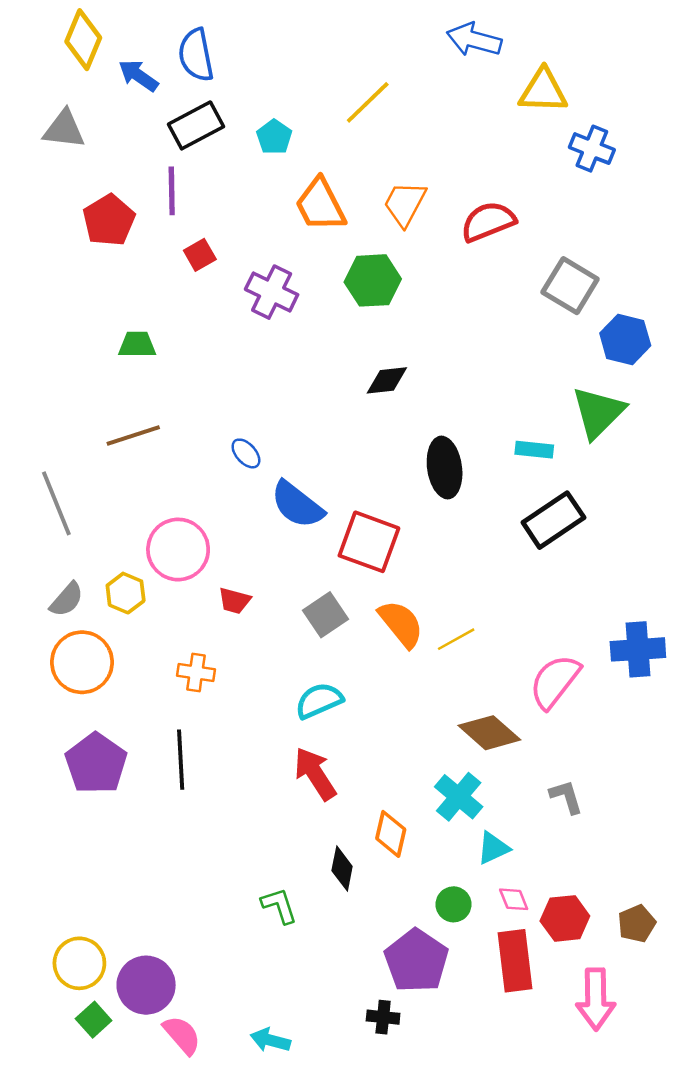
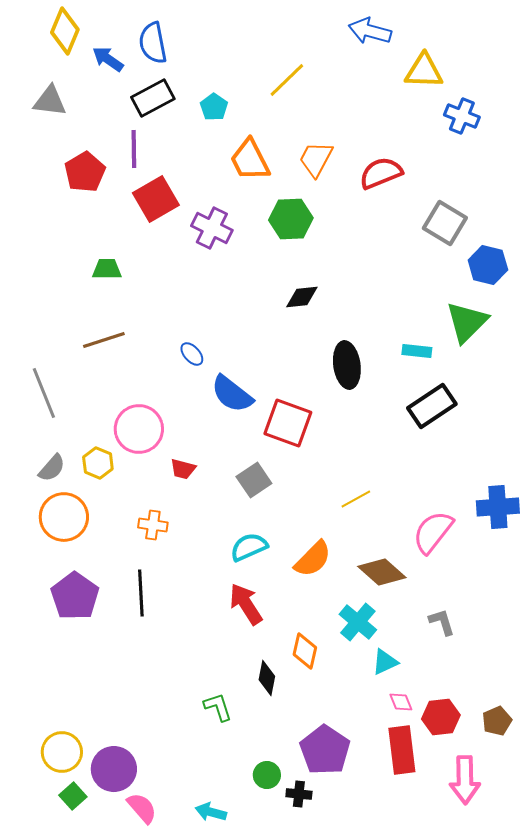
red square: (200, 255) -> (156, 199), size x1.8
orange semicircle: (401, 624) -> (313, 559), moved, turned 84
green circle: (454, 904) -> (267, 775), moved

